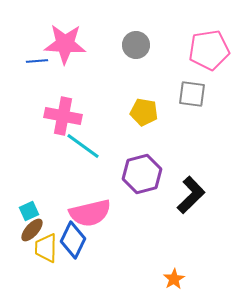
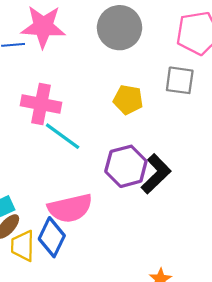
gray circle: (136, 45) -> (120, 28), size x1.5
black L-shape: (191, 195) -> (156, 174), moved

